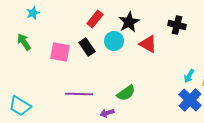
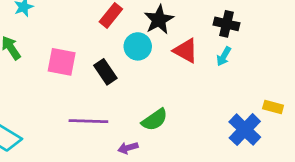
black rectangle: (87, 47) -> (105, 72), moved
cyan arrow: (189, 76) -> (224, 56), moved

